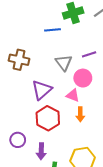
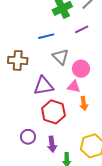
blue line: (53, 30) -> (46, 36), moved
purple line: (89, 54) -> (82, 29), moved
purple triangle: (42, 90) -> (44, 86), turned 40

